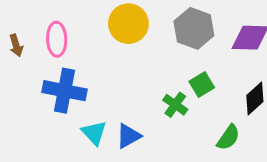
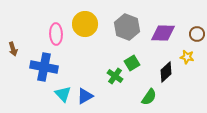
pink ellipse: (57, 39) -> (56, 34), moved
brown arrow: (16, 45) -> (13, 49), moved

